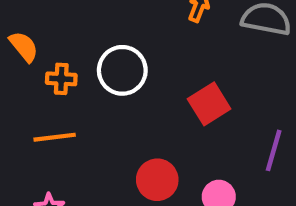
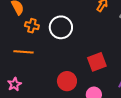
red square: (209, 104) -> (97, 62), moved

